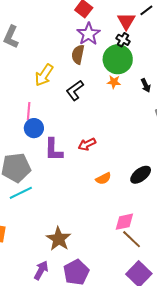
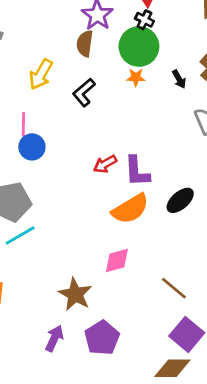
purple L-shape: (54, 150) -> (137, 171), moved
orange semicircle: (103, 179) -> (130, 209), size x1.8
pink diamond: (124, 222) -> (117, 260), moved

